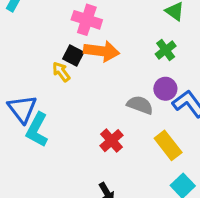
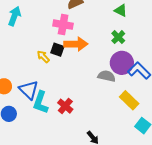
yellow arrow: (61, 72) -> (43, 57), moved
purple circle: (165, 89) -> (122, 63), size x1.5
red cross: (111, 141) -> (65, 106), moved

